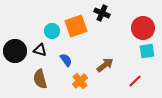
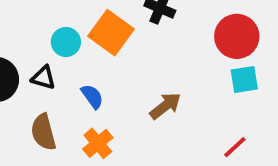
orange square: (76, 26) -> (111, 33), turned -35
orange cross: (80, 81) -> (98, 143), moved
red line: (135, 81) -> (235, 147), moved

